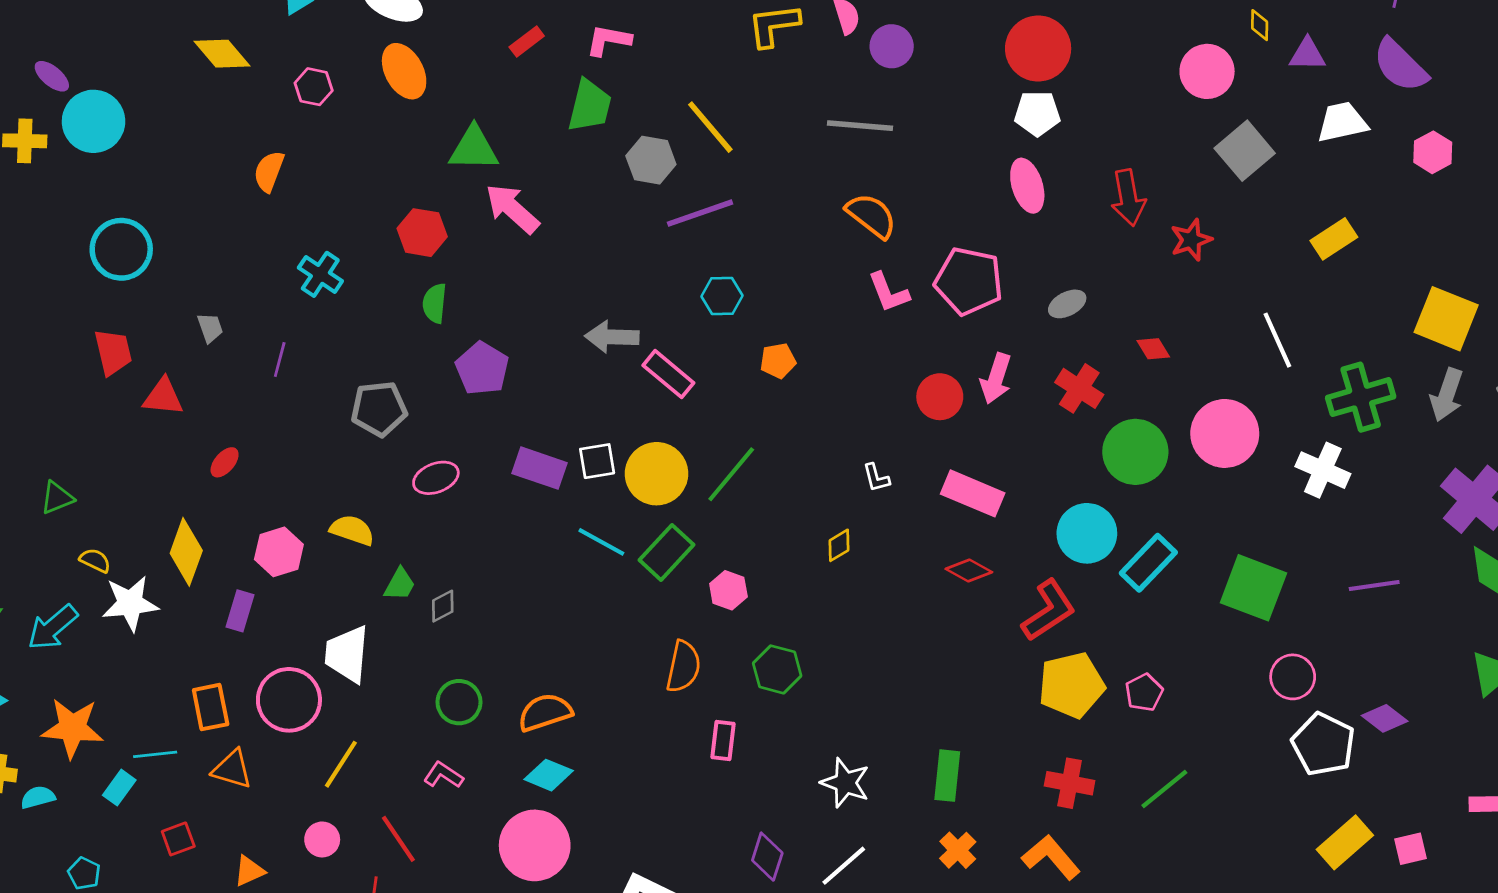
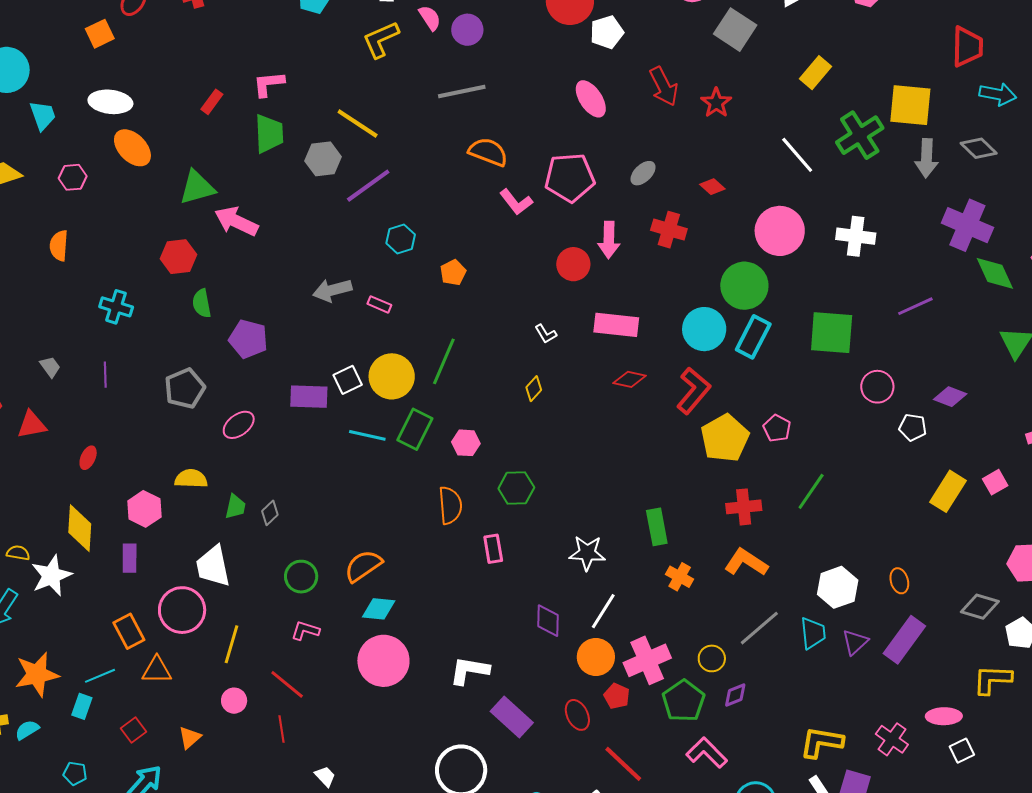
white pentagon: (1037, 113) -> (607, 32), moved
pink rectangle: (668, 374) -> (379, 304), size x0.6
green cross: (1361, 397) -> (860, 135), moved
green circle: (1135, 452) -> (744, 286), moved
white pentagon: (1323, 744) -> (913, 427), size x0.6

